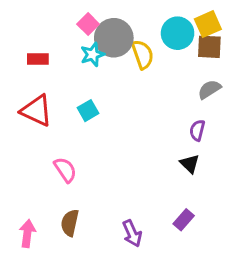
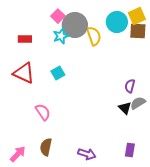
gray semicircle: (209, 89) -> (138, 103), moved
purple rectangle: (184, 220) -> (130, 150), moved, turned -32
pink arrow: (27, 233) -> (18, 154), turned 36
purple arrow: (132, 233) -> (87, 154), turned -48

